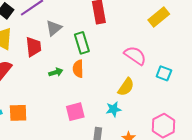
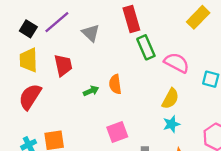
gray triangle: (54, 28) -> (91, 33), moved, turned -30
green rectangle: (82, 43) -> (146, 47), moved
cyan star: (113, 109) -> (171, 124), moved

